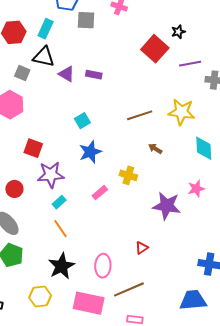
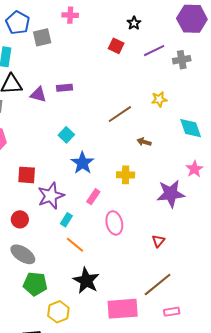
red square: (155, 49) -> (116, 46), size x0.6
yellow star: (181, 112) -> (159, 99), size x0.6
pink rectangle: (100, 193) -> (93, 197), moved
pink ellipse: (103, 266) -> (114, 223), moved
yellow hexagon: (40, 296) -> (58, 312), moved

